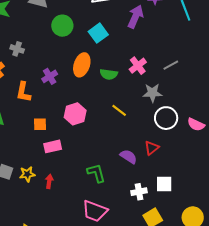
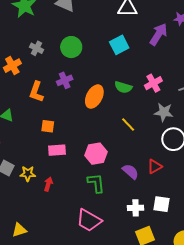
green circle: (62, 26) -> (71, 47), moved
orange ellipse: (82, 65) -> (94, 97), moved
pink hexagon: (75, 114) -> (96, 154), moved

